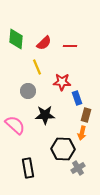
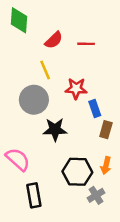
green diamond: (16, 39) -> (19, 20), moved
gray circle: (28, 91) -> (34, 100), size x1.5
pink semicircle: (15, 125) -> (18, 159), moved
orange arrow: (82, 133) -> (106, 166), moved

